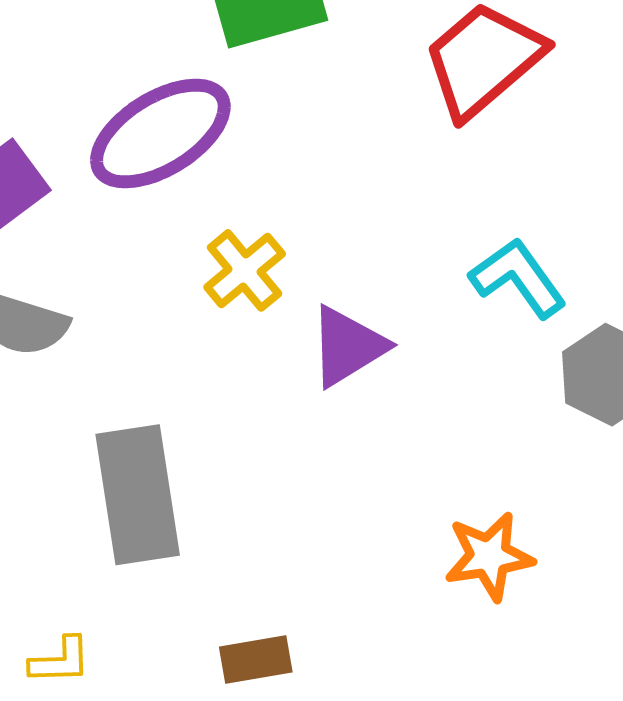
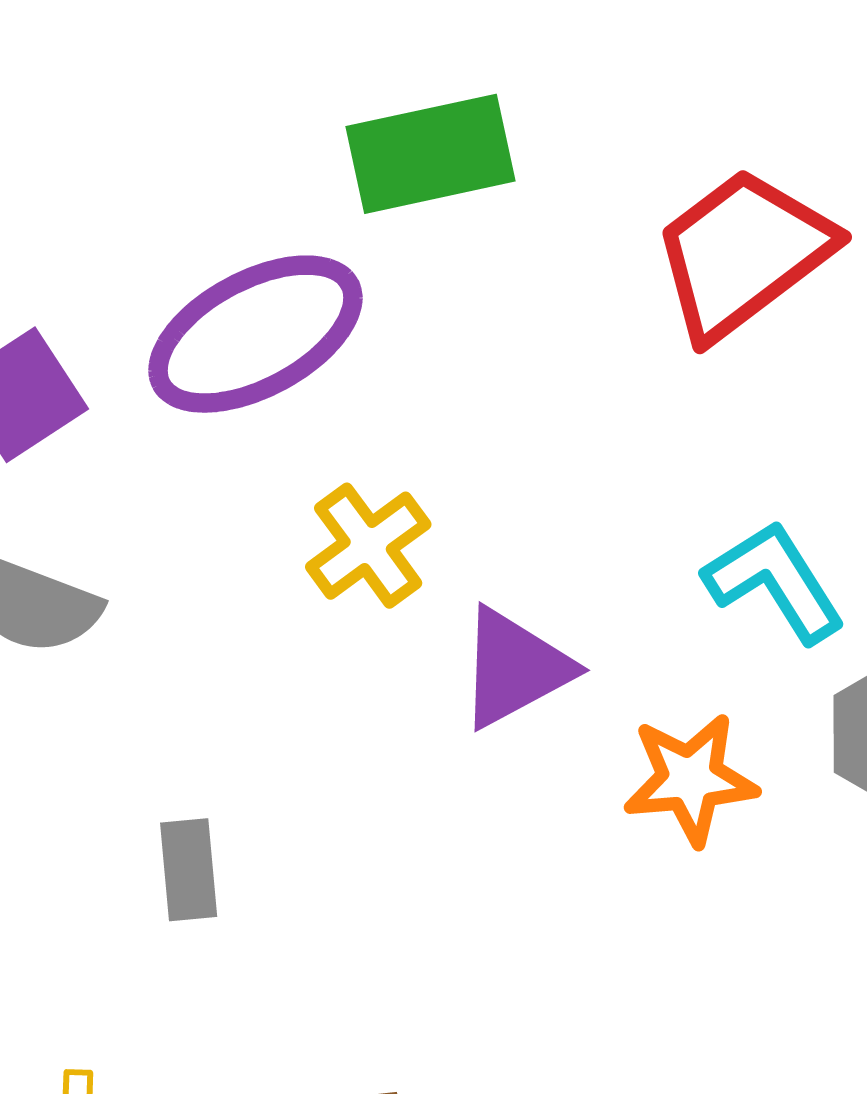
gray rectangle: (138, 495) -> (189, 870), size x0.5
orange star: (489, 556) -> (690, 779), moved

